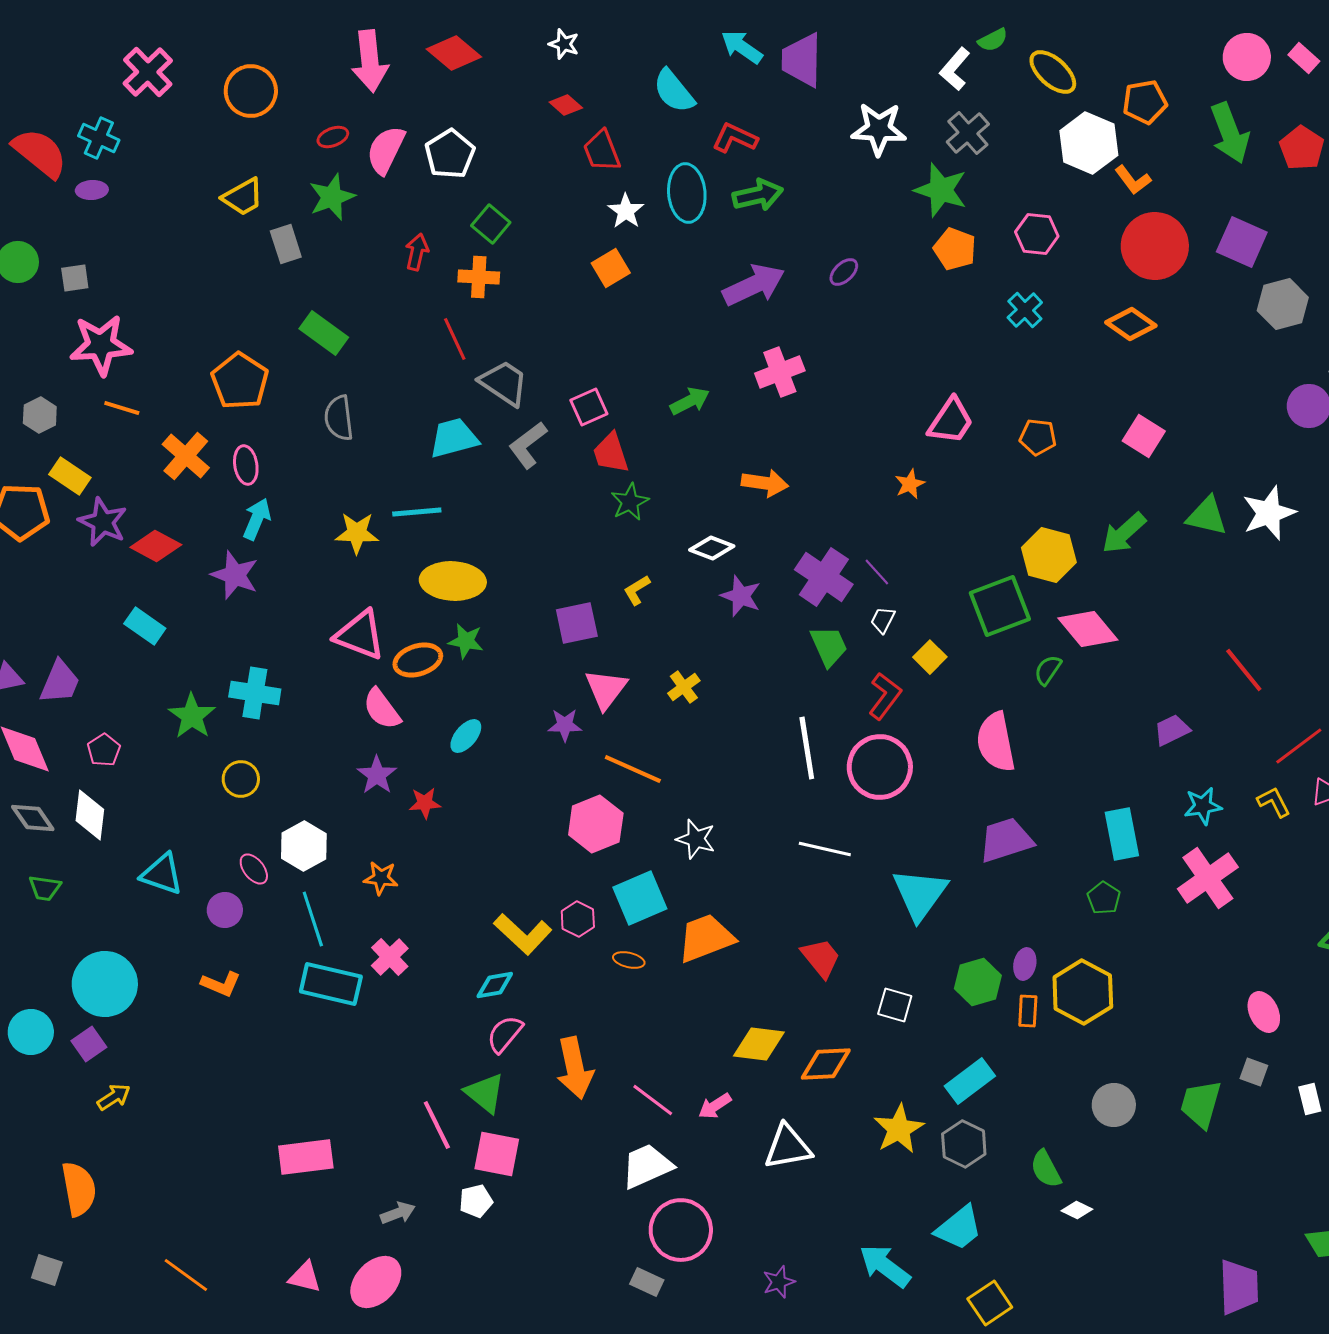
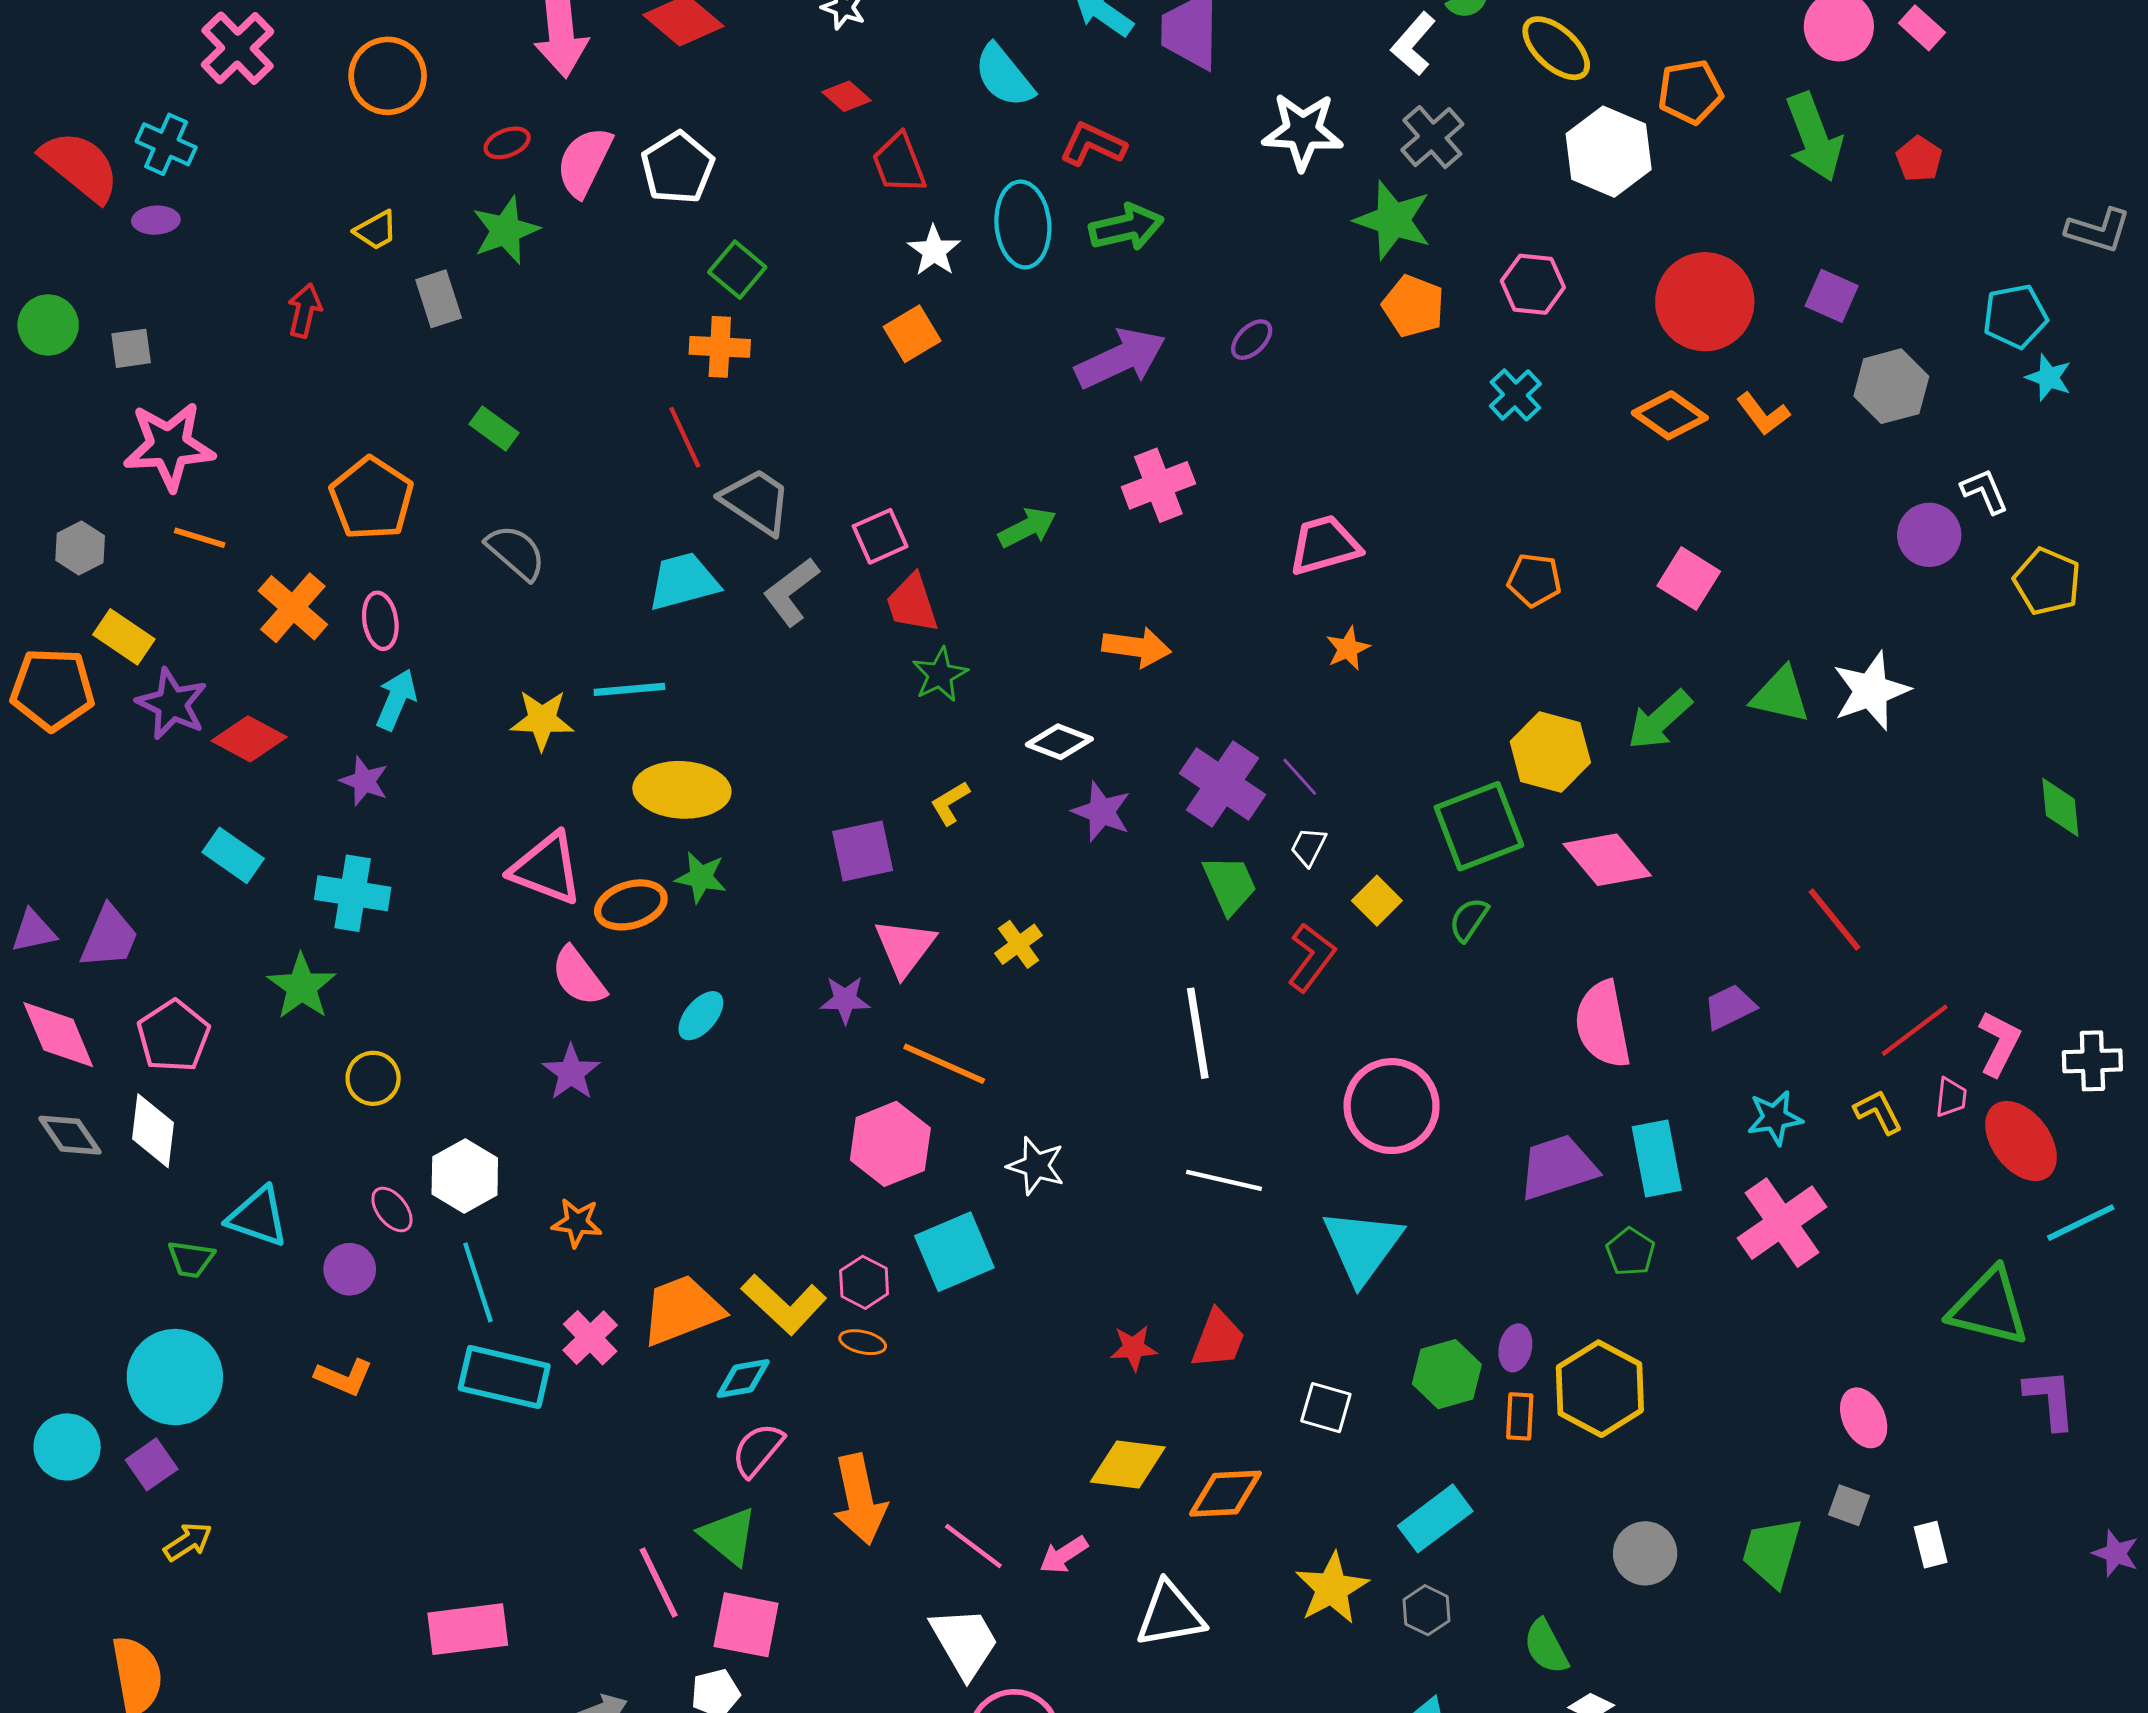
red pentagon: (1302, 148) -> (1919, 159), size x0.7
orange L-shape: (1133, 180) -> (1763, 414), moved
yellow trapezoid: (243, 197) -> (376, 230), size x0.7
purple square: (1242, 242) -> (1832, 296), size x0.7
red arrow: (417, 252) -> (305, 310), moved
green rectangle: (324, 333) -> (494, 428), size x0.7
gray semicircle: (339, 418) -> (516, 552), turned 138
pink trapezoid: (951, 421) -> (1325, 545), moved, turned -140
purple star: (235, 575) -> (364, 781), size x0.7
green semicircle: (1048, 670) -> (1469, 920), moved
cyan cross: (255, 693) -> (353, 893), moved
pink semicircle: (996, 742) -> (1603, 1024), moved
pink pentagon: (104, 750) -> (173, 1036), size x1.5
pink circle: (880, 767) -> (1392, 1106), moved
red star: (425, 803) -> (1134, 1348), moved
purple trapezoid: (1006, 840) -> (1558, 1167), moved
green trapezoid: (45, 888) -> (191, 1259), moved
orange trapezoid: (706, 938) -> (682, 1310), moved
red trapezoid: (821, 958) -> (1218, 1339), turned 60
orange ellipse: (629, 960) -> (863, 1342), moved
gray hexagon: (964, 1144) -> (1427, 1610), size x0.7
white trapezoid: (647, 1166) -> (965, 1642), turned 84

